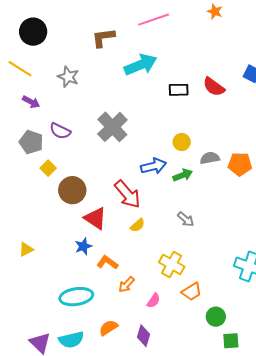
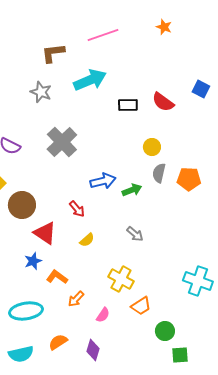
gray star: (68, 77) -> (41, 92), moved
yellow circle: (182, 142) -> (152, 147), moved
gray semicircle: (210, 158) -> (159, 173), turned -66
red arrow: (127, 194) -> (77, 209), size x0.6

